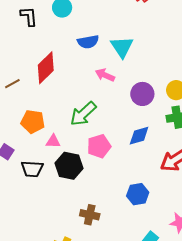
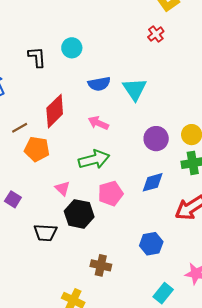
pink arrow: (105, 75) -> (98, 123), moved
green arrow: (83, 114) -> (94, 159), turned -152
orange pentagon: (33, 122) -> (37, 149), moved
pink triangle: (53, 141) -> (62, 188), turned 42
black trapezoid: (32, 169) -> (45, 233), moved

